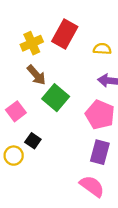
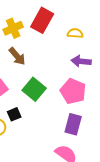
green square: (56, 98) -> (34, 89), moved
black square: (33, 141) -> (14, 114), turned 32

